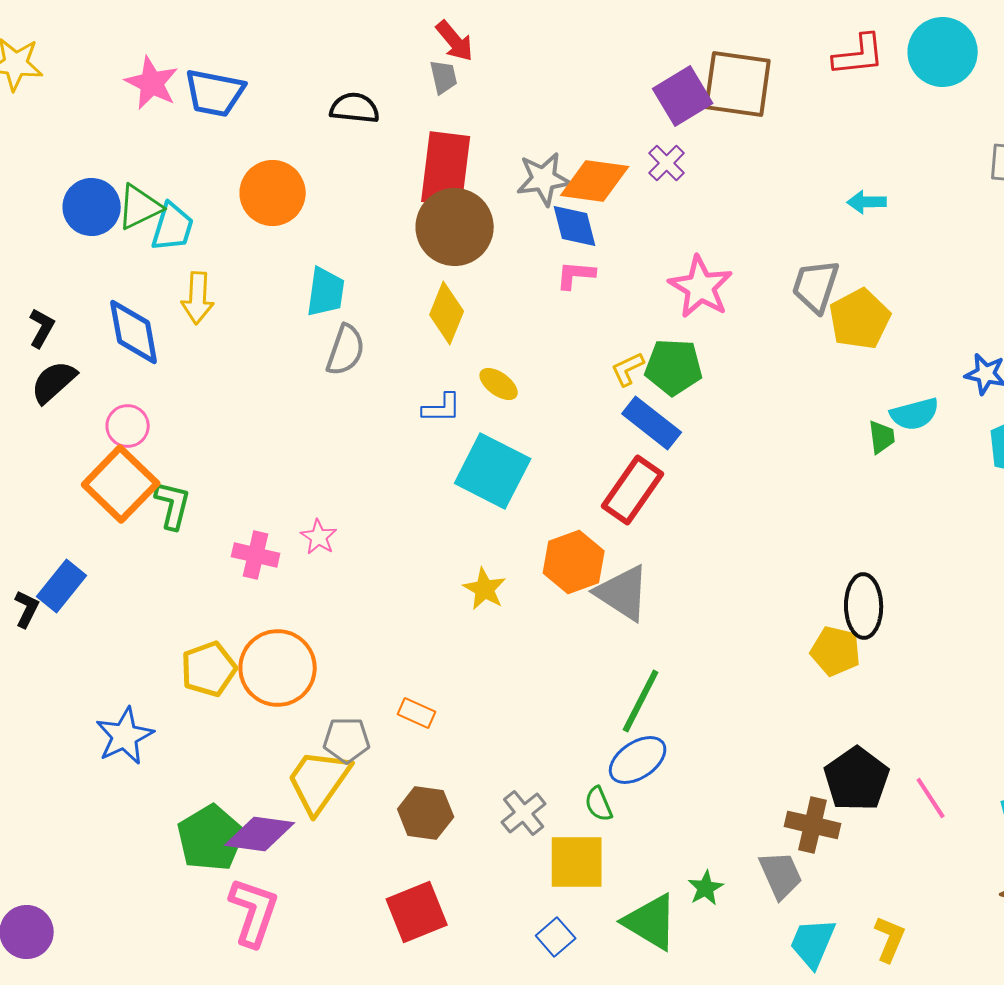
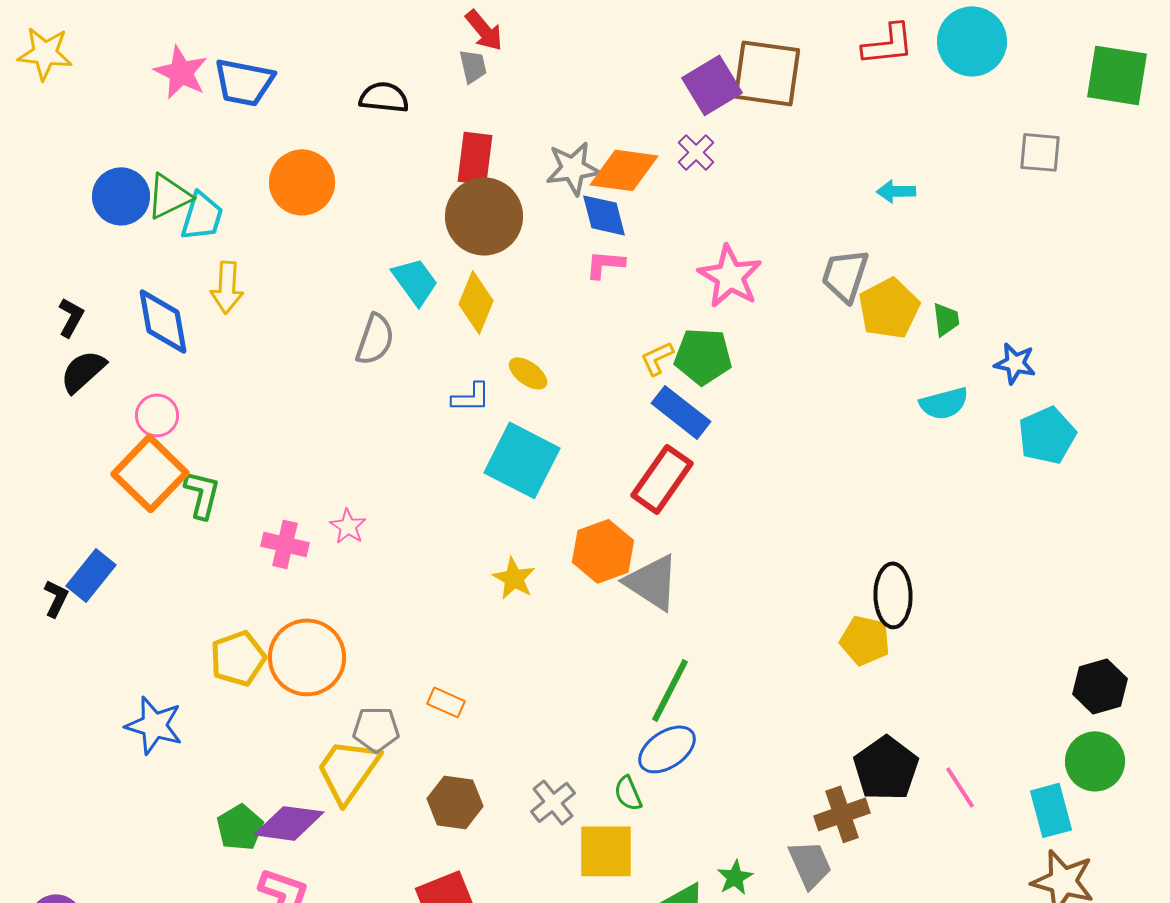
red rectangle: (446, 169) -> (475, 158), size x0.7
cyan trapezoid: (326, 292) -> (415, 281), moved, turned -44
green trapezoid: (882, 437) -> (946, 319), moved
blue star: (125, 736) -> (154, 725), turned -30
brown cross: (813, 825) -> (842, 814), turned -32
green pentagon: (211, 838) -> (240, 827), size x0.7

